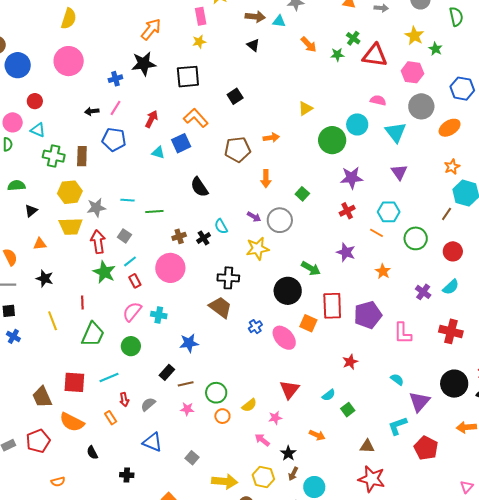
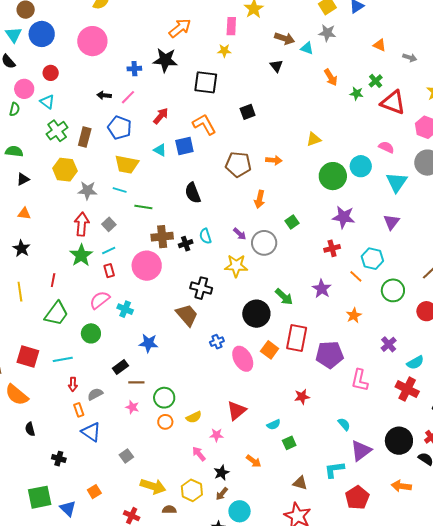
green cross: (54, 156) -> (57, 131), turned 30
yellow trapezoid: (71, 226) -> (127, 164), moved
brown cross: (179, 236) -> (162, 237), size x1.5
cyan semicircle: (451, 287) -> (415, 363), moved
orange rectangle: (111, 418) -> (79, 410), moved

